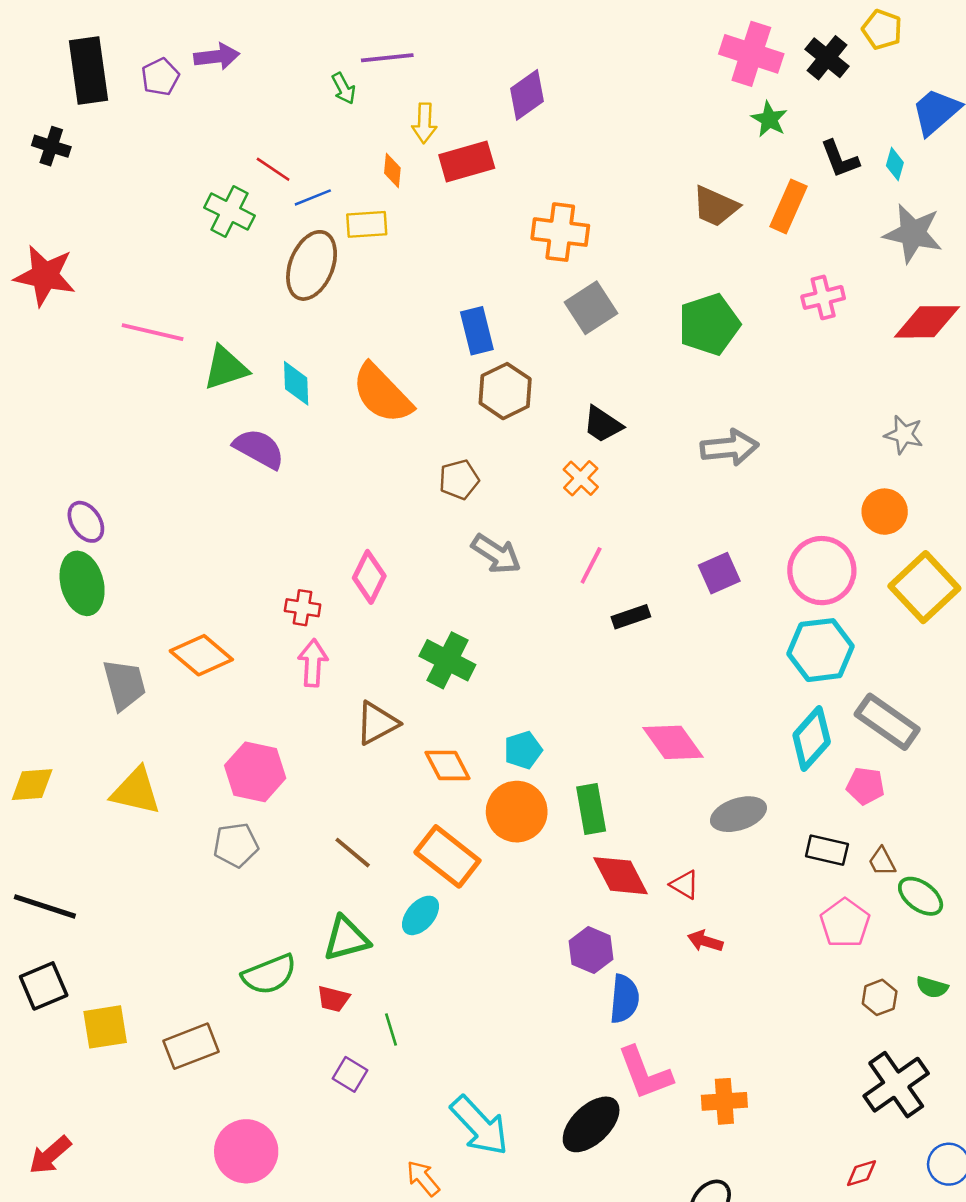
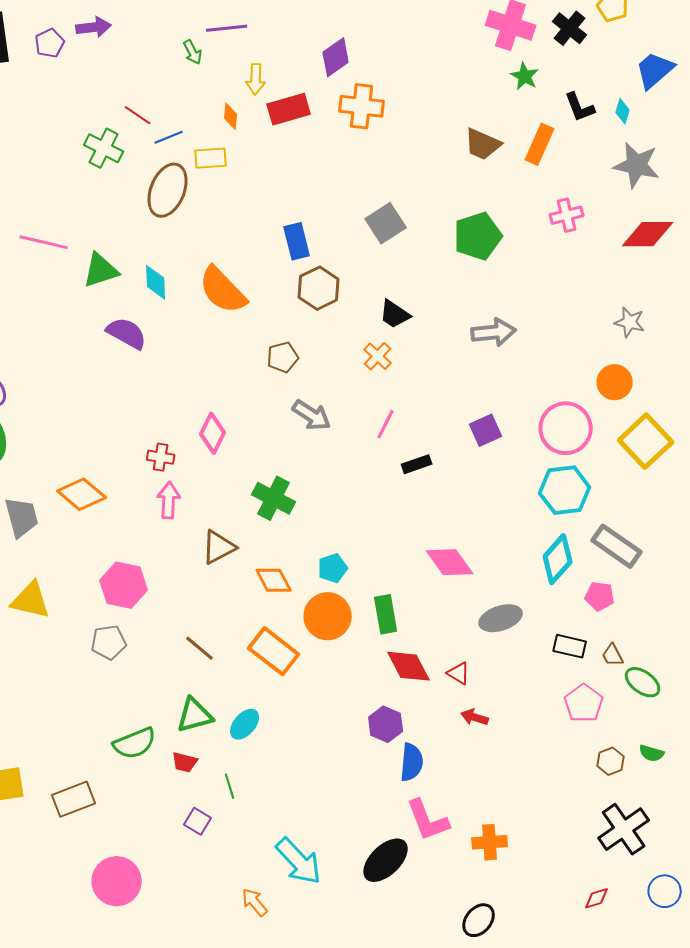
orange cross: (560, 232) -> (362, 106), moved
cyan ellipse: (421, 915) -> (245, 724), moved

